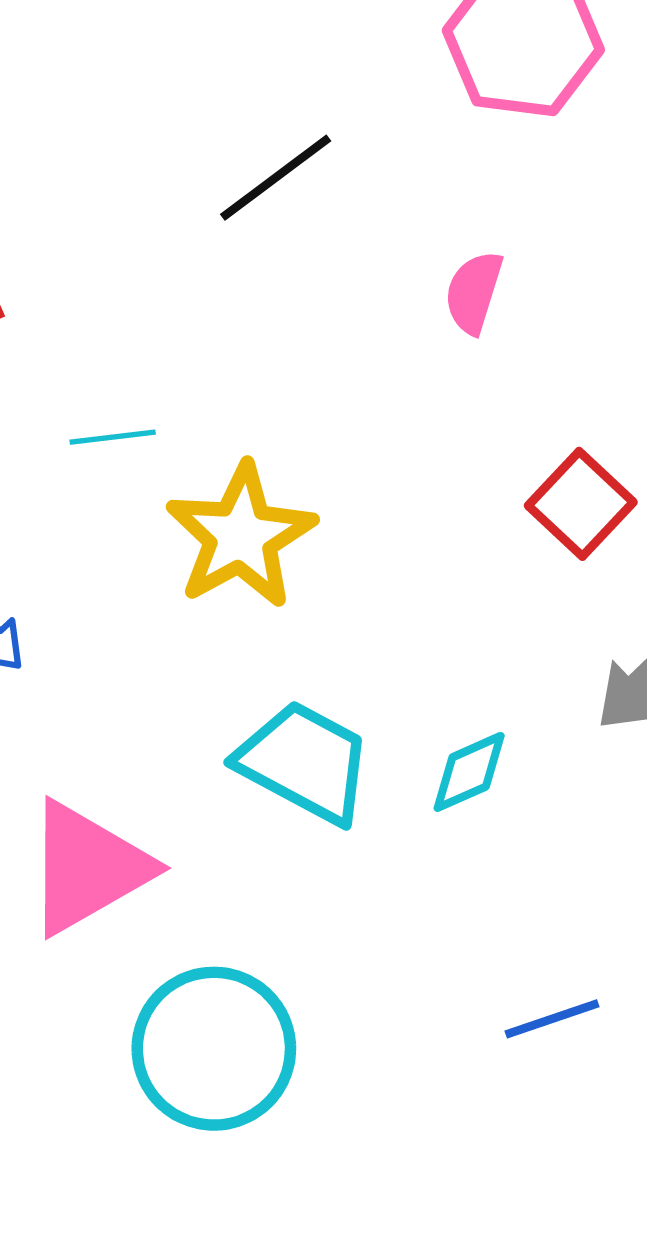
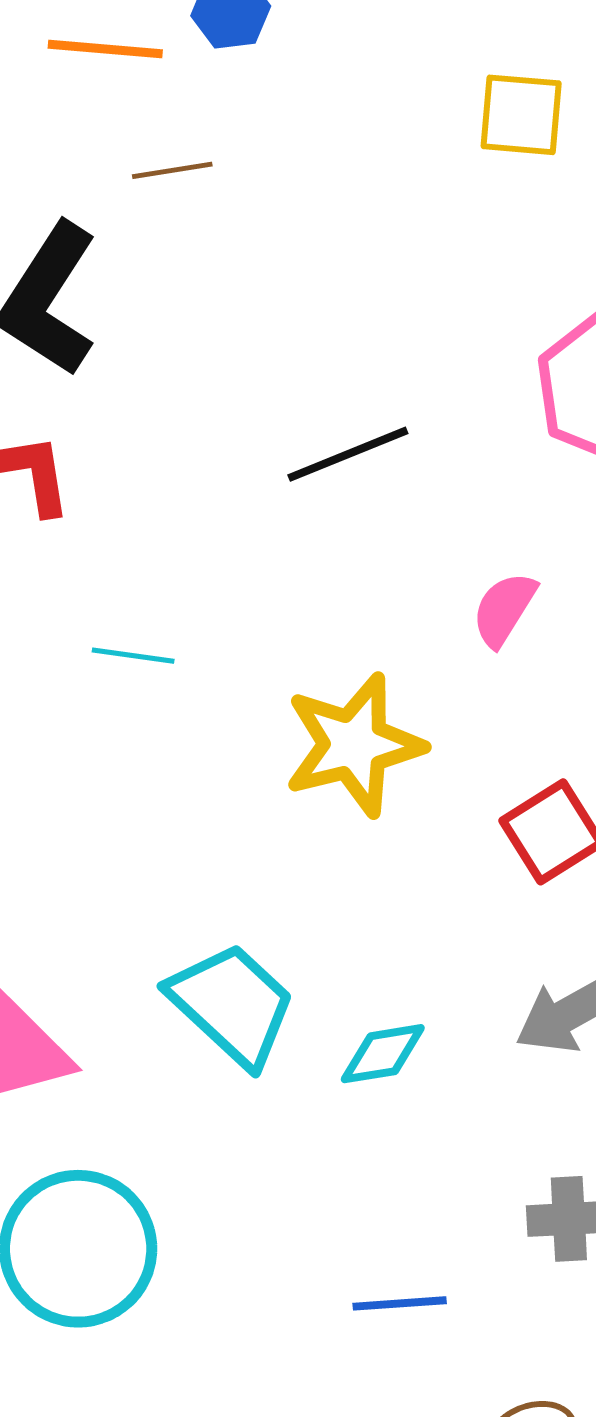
yellow star: (241, 536) -> (354, 745), moved

